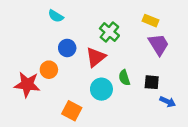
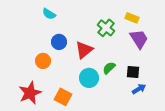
green cross: (109, 32) -> (106, 28), moved
green semicircle: (124, 78) -> (109, 68), turned 64
red star: (27, 85) -> (30, 93), moved, turned -30
blue arrow: (168, 102) -> (139, 89), moved, turned -56

